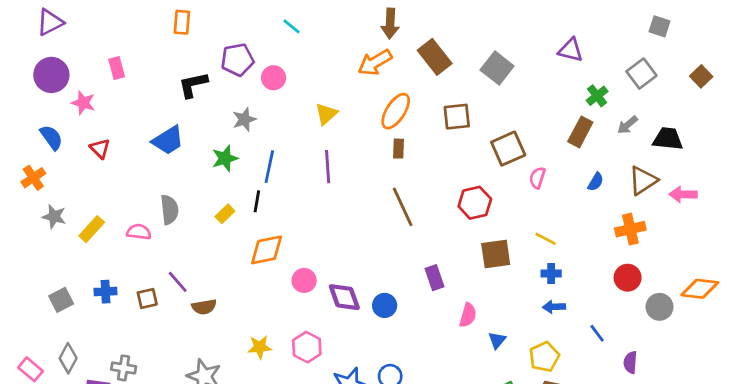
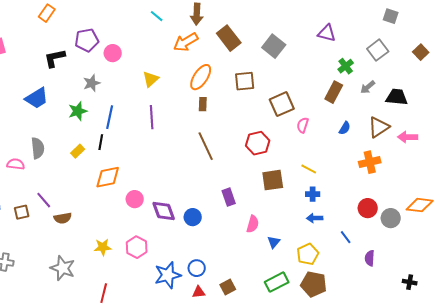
orange rectangle: (182, 22) -> (47, 13), turned 30
cyan line: (292, 26) -> (157, 16), moved
red circle: (628, 278) -> (368, 208), moved

